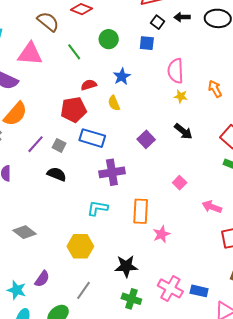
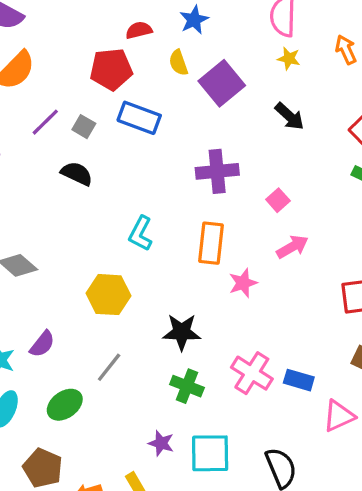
purple square: (146, 139) -> (222, 83), moved, size x1.5
purple cross: (112, 172) -> (217, 171), moved
pink arrow: (212, 207) -> (292, 247), moved, turned 126
cyan L-shape: (98, 208) -> (141, 233), turned -75

